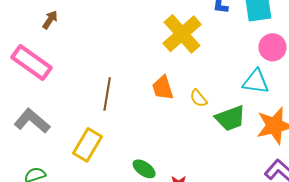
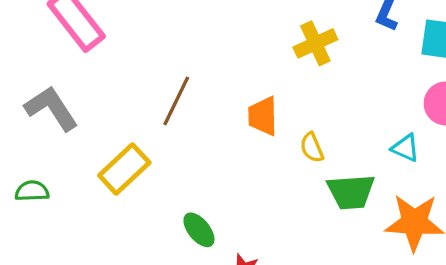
yellow cross: (182, 34) -> (315, 43), size x0.7
cyan triangle: (256, 82) -> (405, 148), size x0.7

